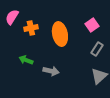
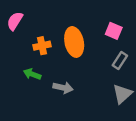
pink square: (92, 25) -> (114, 31), turned -32
orange cross: (31, 28) -> (42, 46), moved

